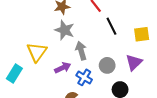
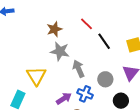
purple arrow: (63, 68) -> (64, 98), moved

